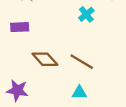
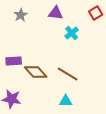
purple rectangle: (20, 27) -> (14, 61), moved

